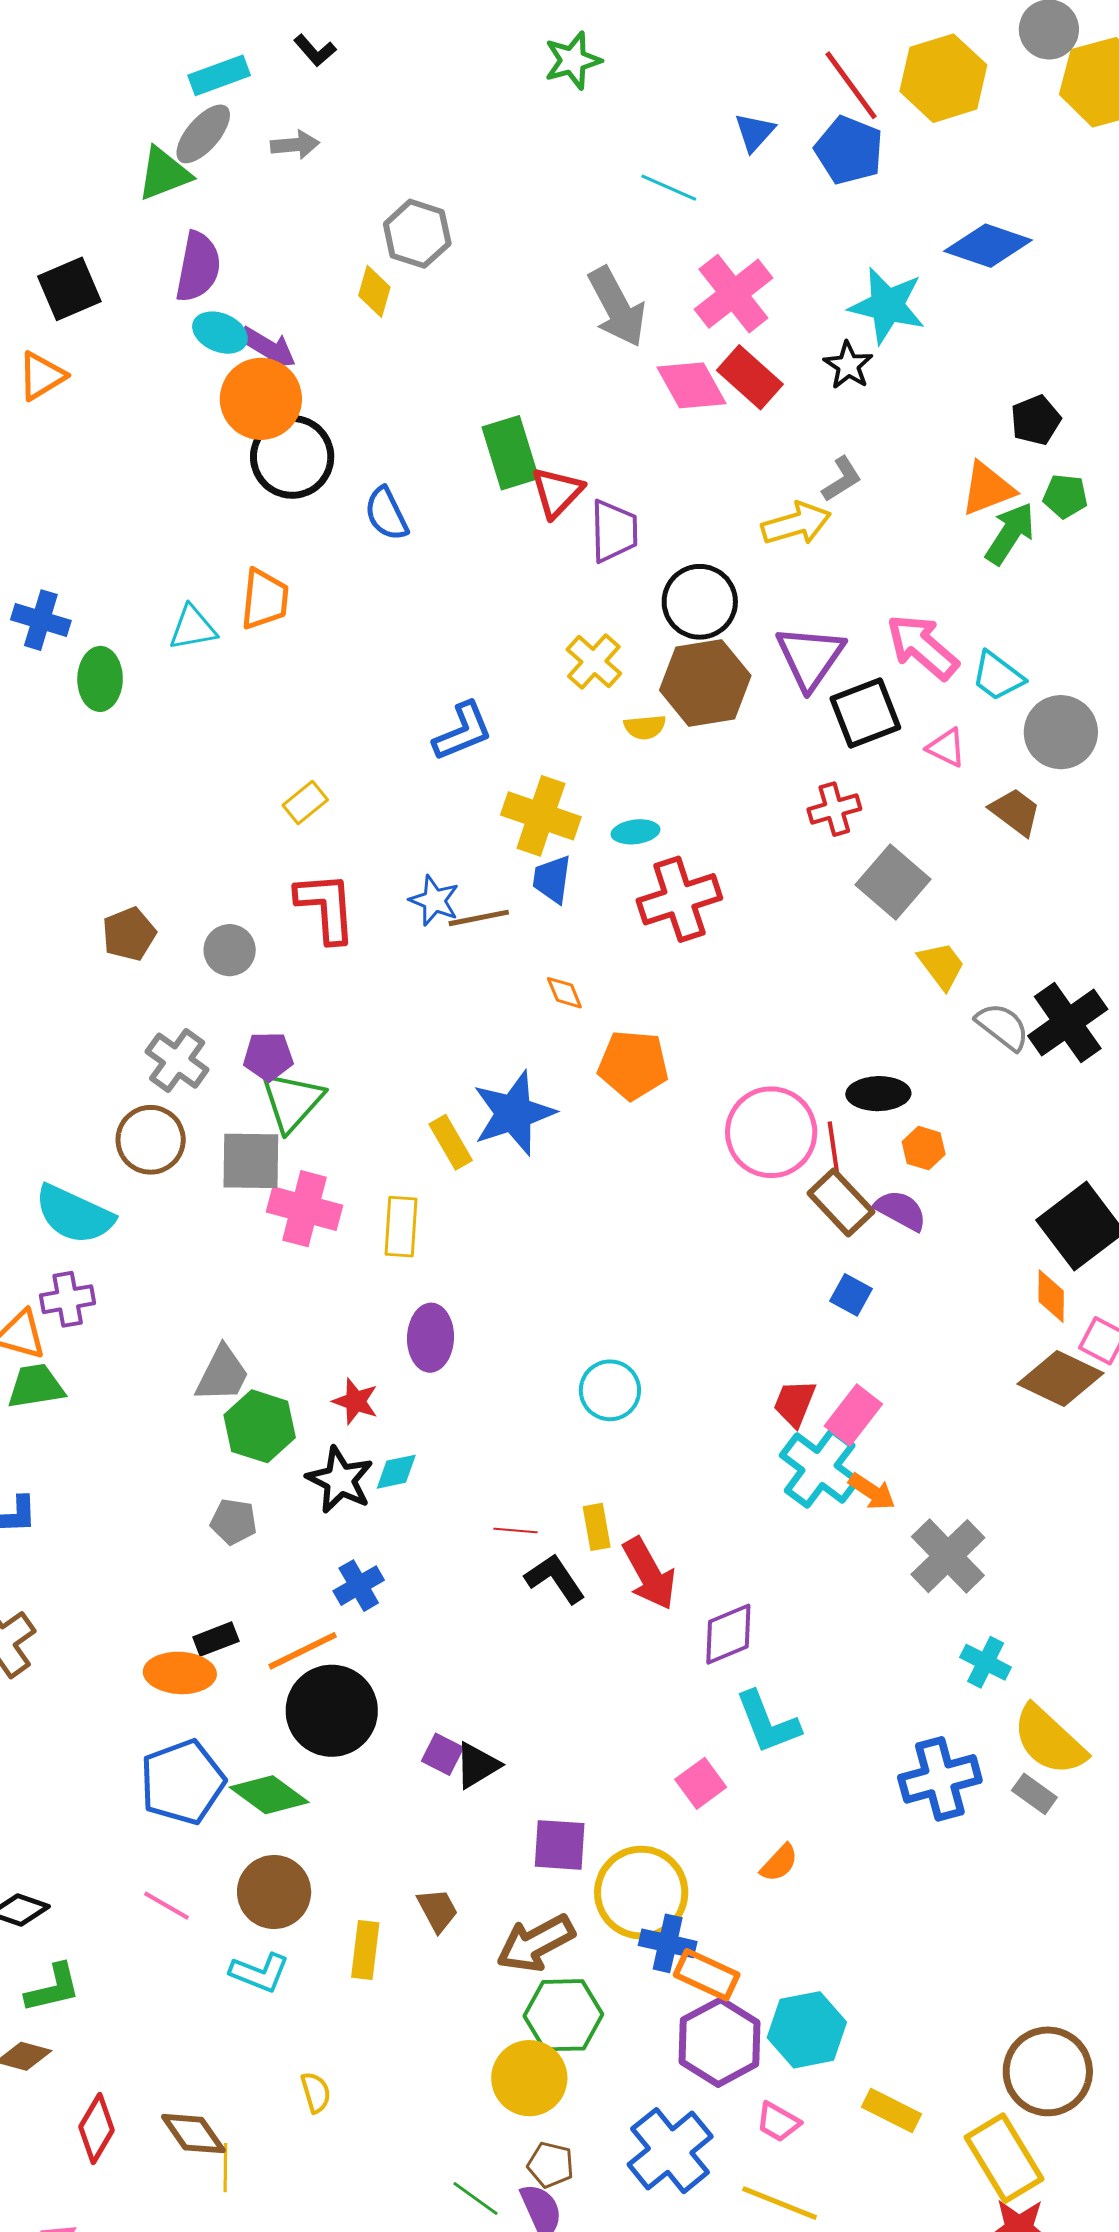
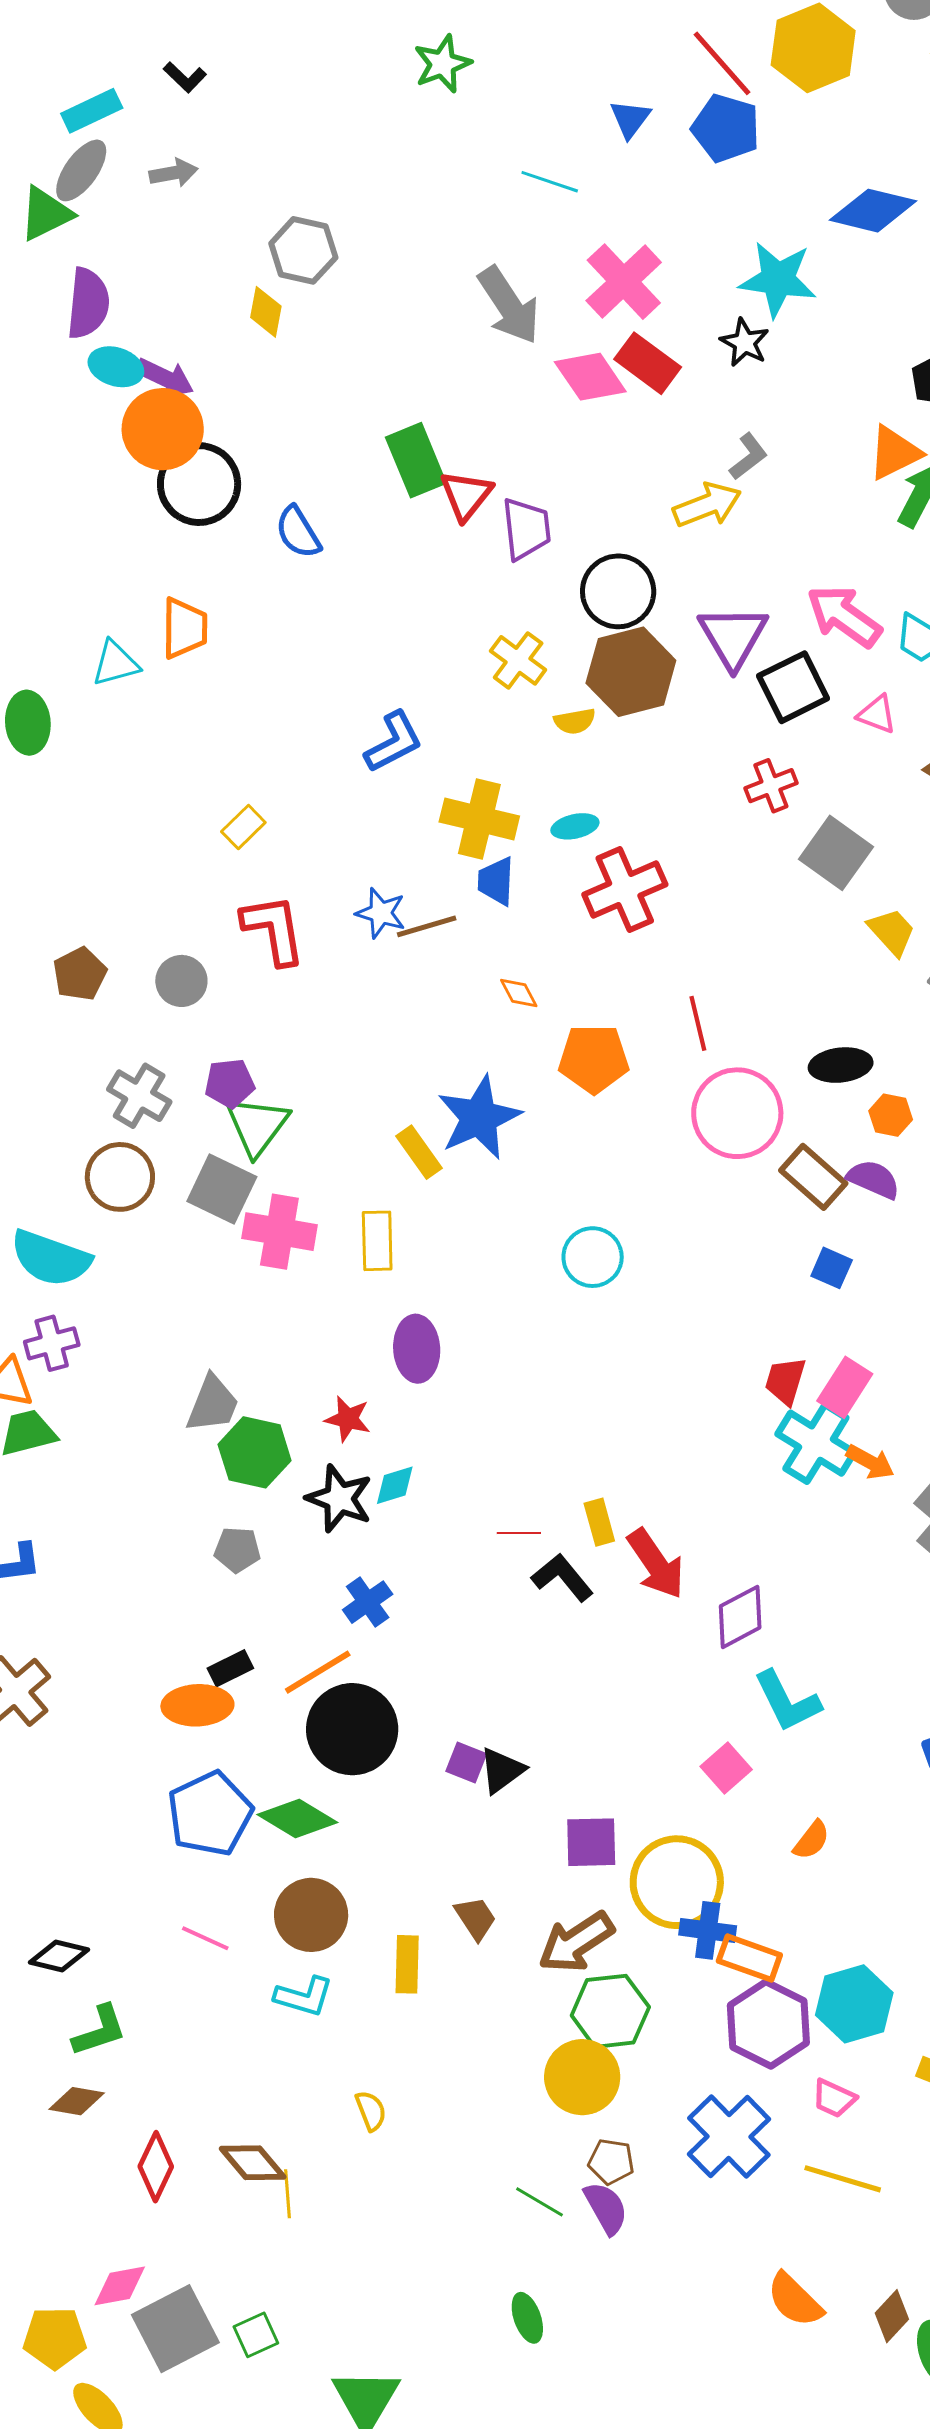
red line: (834, 1149) -> (698, 1023), moved
gray square: (251, 1161) -> (222, 1189), turned 30
cyan circle: (610, 1390) -> (593, 1257), moved

